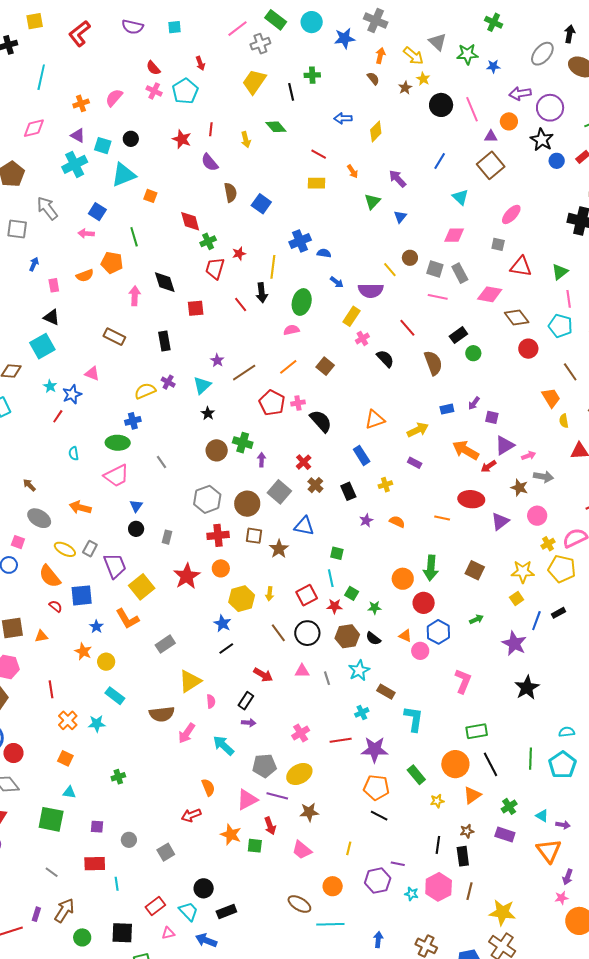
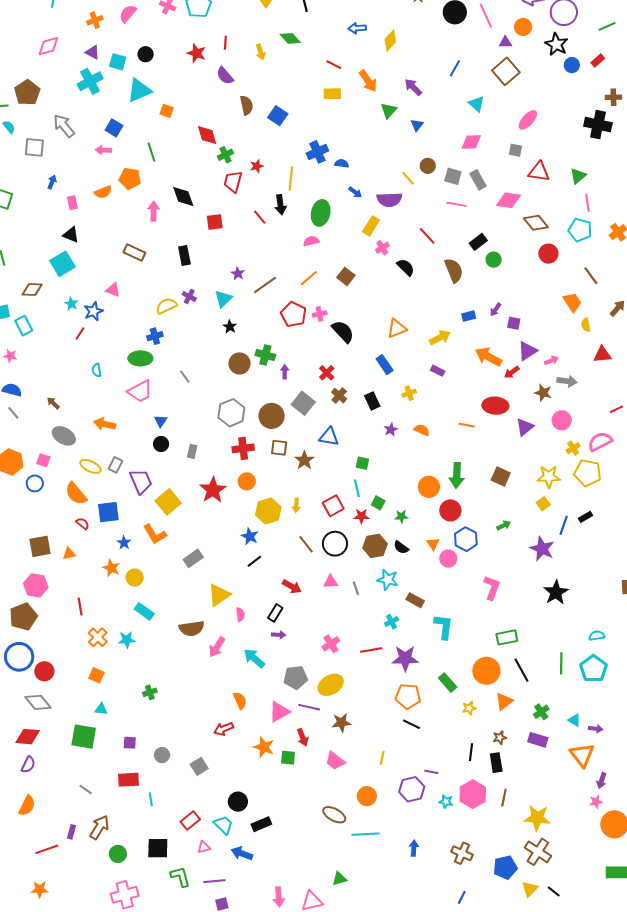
orange arrow: (353, 171) -> (368, 81), size x1.6
orange triangle: (405, 636) -> (433, 544), turned 32
cyan star: (359, 670) -> (388, 580), turned -30

